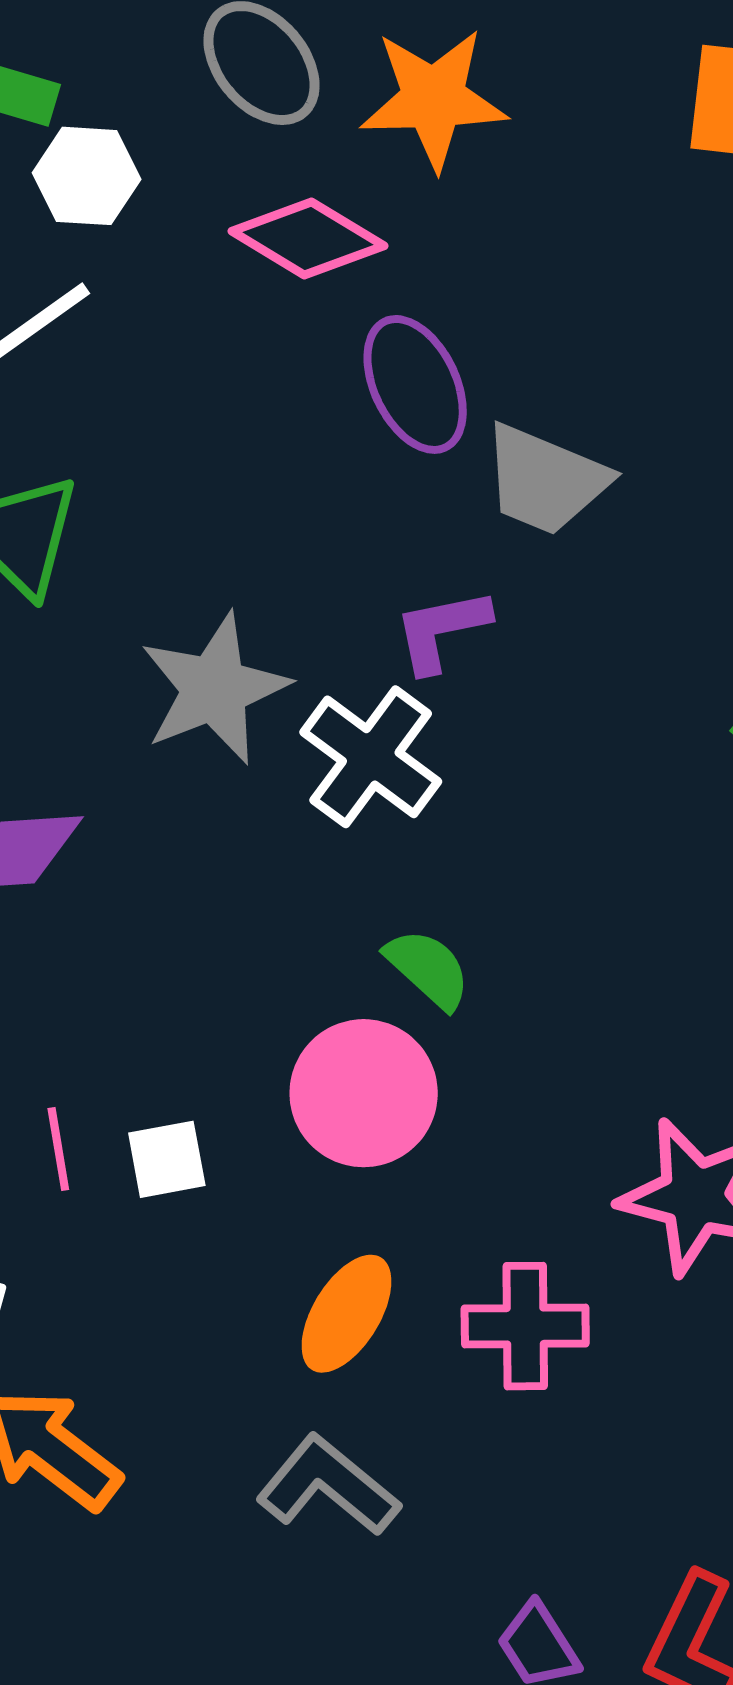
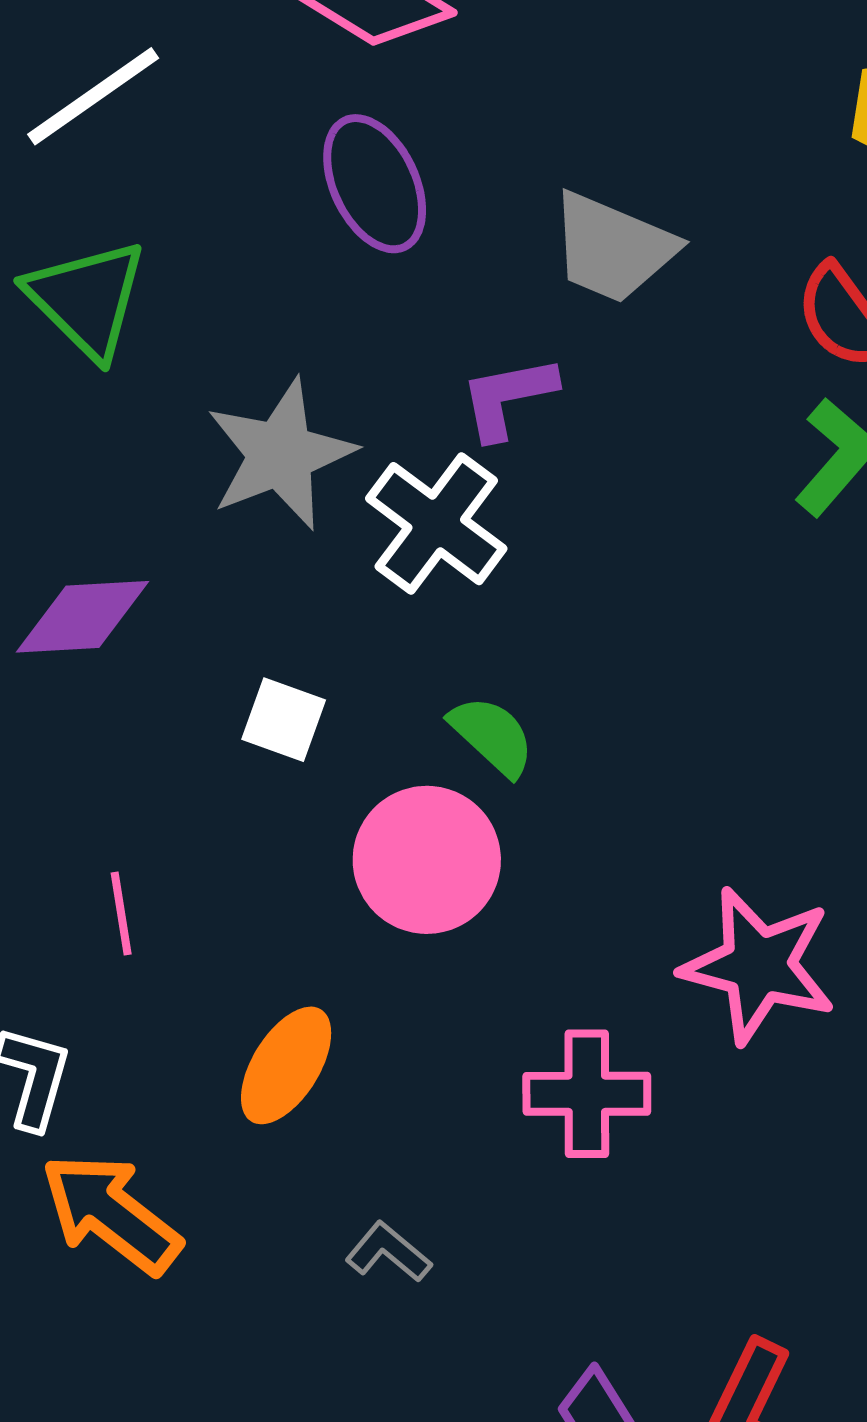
purple ellipse: (415, 384) -> (375, 184), moved
white square: (167, 1159) -> (284, 720), moved, turned 30
orange ellipse: (346, 1314) -> (286, 1065), moved
gray L-shape: (328, 1486) -> (388, 1252), size x0.6

